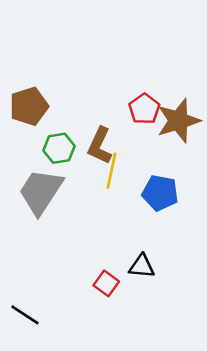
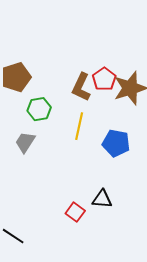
brown L-shape: (100, 146) -> (81, 87), moved
gray trapezoid: (41, 192) -> (25, 142), size x0.6

